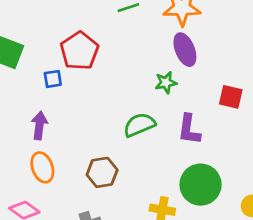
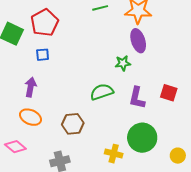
red pentagon: (79, 51) -> (45, 23), moved
red square: (231, 97) -> (169, 93), moved
orange ellipse: (42, 167) -> (30, 117), turned -50

